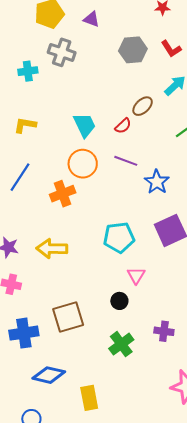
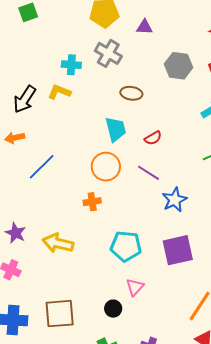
purple triangle: (91, 19) -> (144, 27), turned -30
brown ellipse: (143, 106) -> (131, 93), moved, turned 40
yellow L-shape: (25, 125) -> (59, 92), moved
orange cross: (63, 194) -> (92, 202), moved, size x0.7

